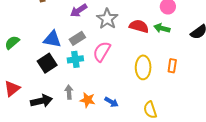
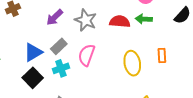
blue triangle: (52, 39) -> (33, 52), turned -30

